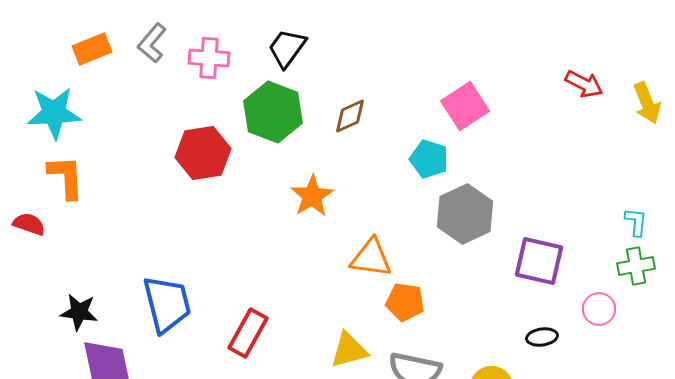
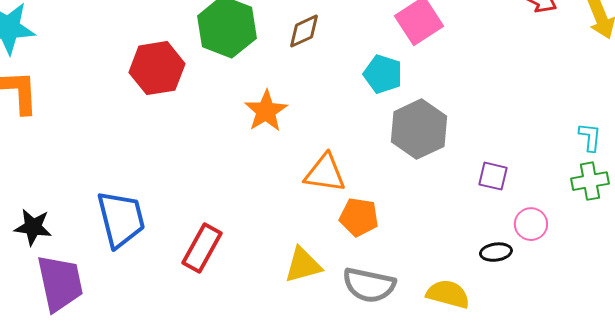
purple square: (539, 261) -> (493, 176), size x0.6
pink circle: (599, 309) -> (531, 224), moved

